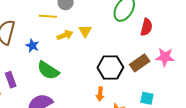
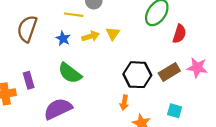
blue star: (32, 46) -> (63, 39), moved

